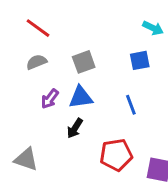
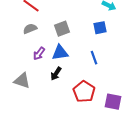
red pentagon: (116, 155) -> (84, 92), turned -30
gray triangle: (26, 159) -> (22, 81), moved

